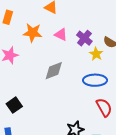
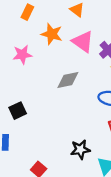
pink triangle: (61, 35) -> (83, 42), size x1.5

